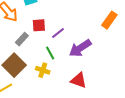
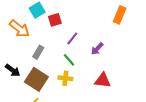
red square: (39, 25) -> (55, 20), moved
purple arrow: (80, 48) -> (97, 49), size x0.6

